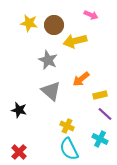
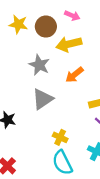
pink arrow: (91, 15) -> (72, 16), moved
orange arrow: (81, 79) -> (74, 75), moved
gray triangle: (51, 91) -> (43, 99), turned 45

